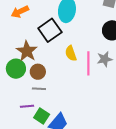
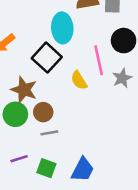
pink line: (88, 63) -> (99, 60), moved
purple line: (27, 106) -> (19, 159), moved
green square: (42, 116) -> (46, 168), moved

